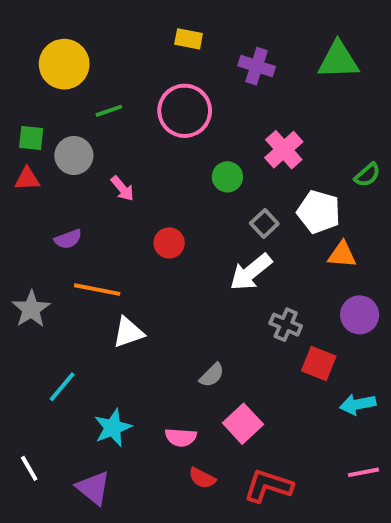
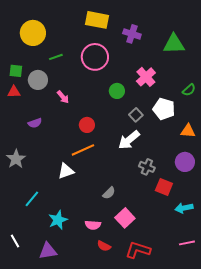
yellow rectangle: (189, 39) -> (97, 20), size x1.6
green triangle: (338, 60) -> (174, 44), moved
orange triangle: (342, 255) -> (188, 131), moved
orange line: (97, 290) -> (83, 150), moved, turned -35
purple triangle: (93, 488) -> (48, 251), turned -48

